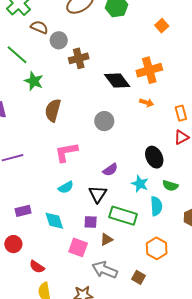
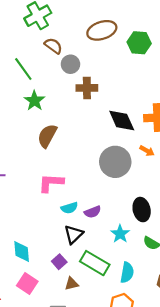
gray circle: (104, 121) -> (115, 162), moved, size x1.5
cyan semicircle: (66, 187) -> (69, 208), moved
cyan semicircle: (156, 206) -> (127, 273), moved
purple square: (91, 222) -> (59, 262), turned 32
pink square: (78, 247) -> (27, 284), moved

